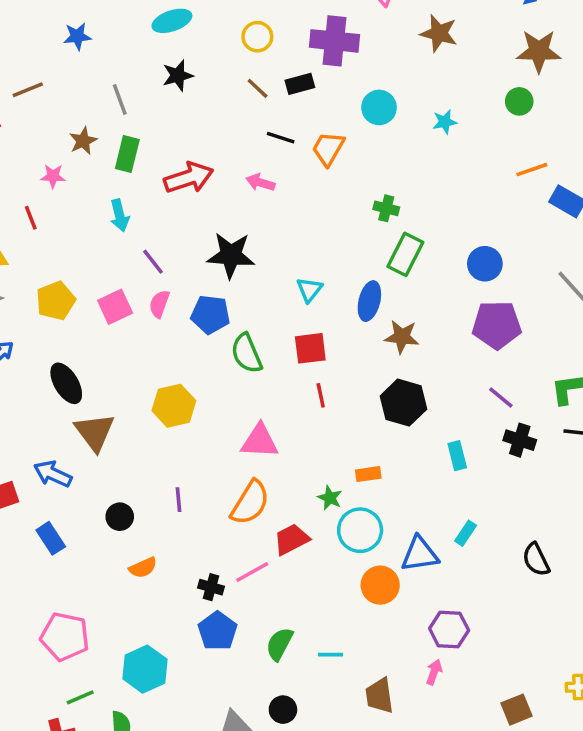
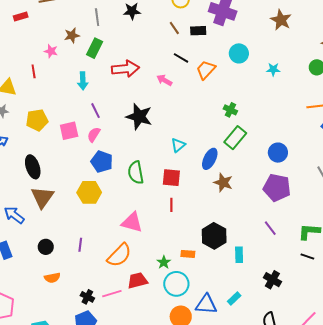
blue pentagon: (210, 314) -> (102, 162), moved
black hexagon: (403, 403) -> (214, 236), moved
black cross: (520, 440) -> (272, 280), moved

